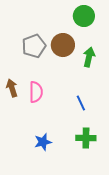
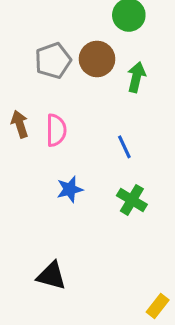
green cross: (86, 138) -> (132, 200), turned 30
blue star: (43, 142) -> (70, 189), moved

